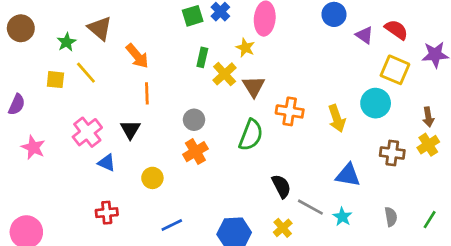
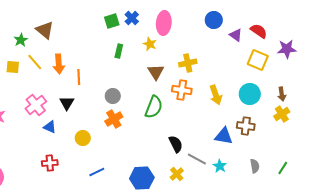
orange arrow: (137, 56) -> (59, 64), moved, turned 36
yellow cross: (225, 74) -> (188, 63), moved, turned 30
cyan circle: (376, 103) -> (250, 94), moved
brown cross: (392, 153) -> (246, 126), moved

